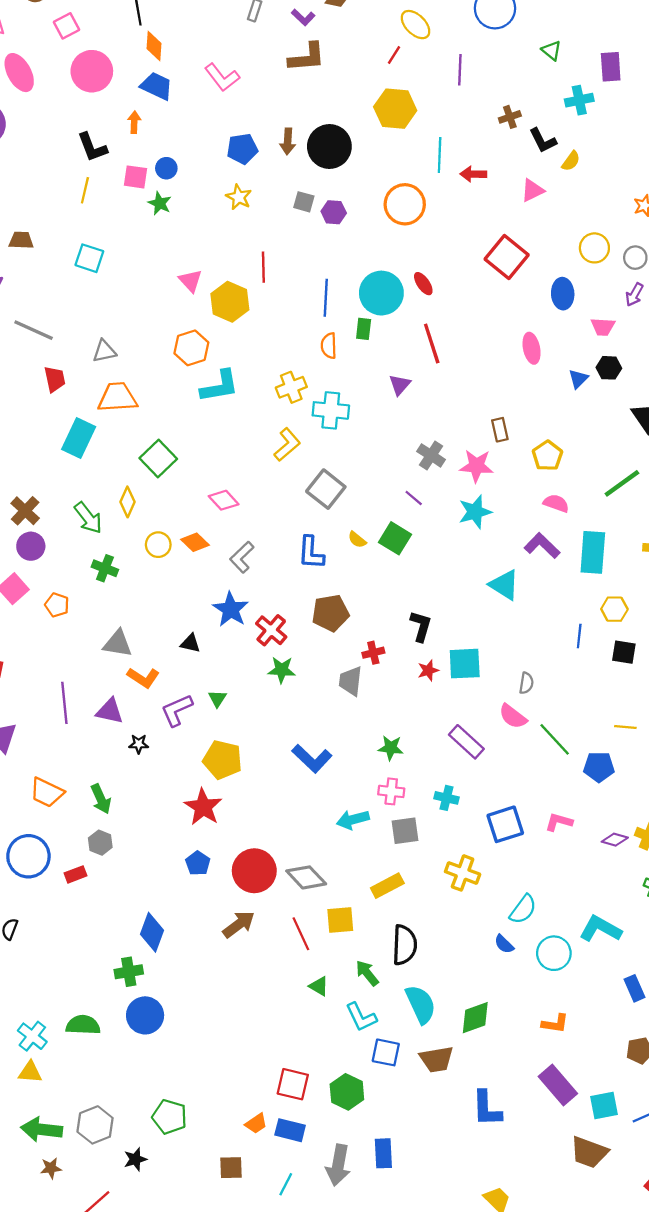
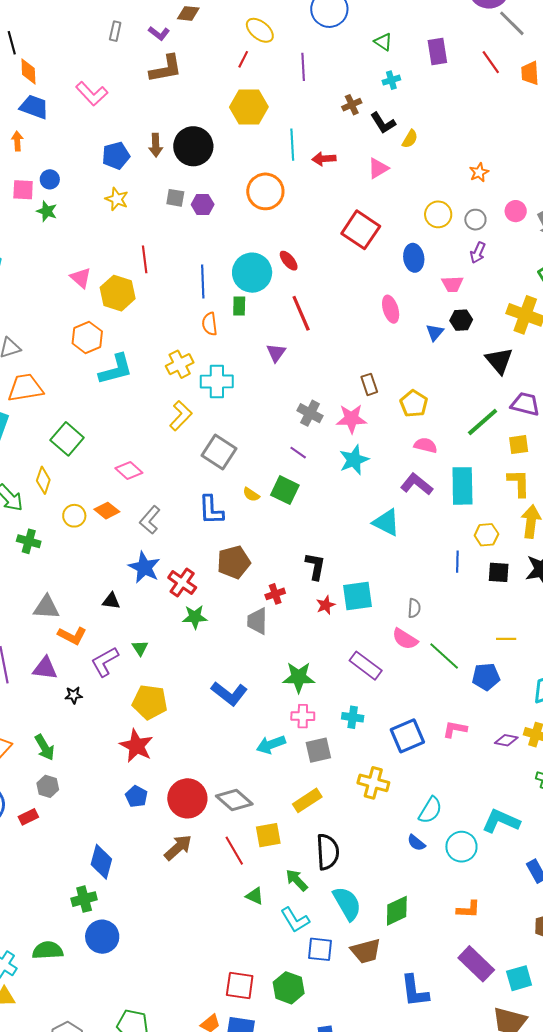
cyan cross: (579, 100) -> (391, 80), moved, size x0.7
green star: (391, 748) -> (299, 677), size x1.4

